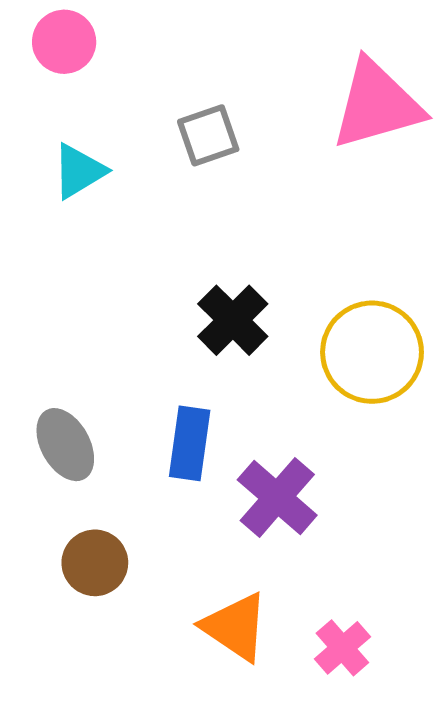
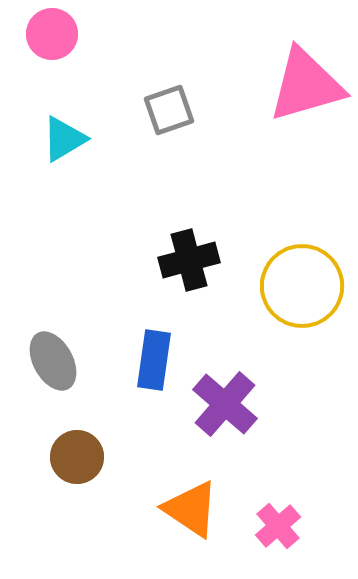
black cross: (233, 320) -> (189, 260), turned 30

